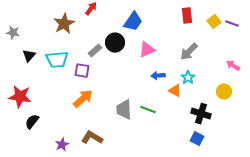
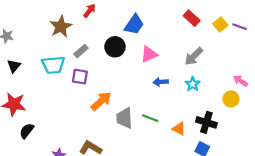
red rectangle: (187, 16) -> (192, 18), turned -42
gray rectangle: (95, 51) -> (81, 51), moved
black triangle: (29, 56) -> (14, 66), moved
pink arrow: (233, 66) -> (241, 81), moved
orange triangle: (175, 91) -> (179, 129), moved
orange arrow: (83, 99) -> (101, 101), moved

